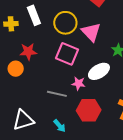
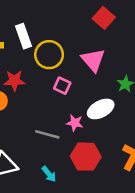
yellow circle: (65, 23) -> (49, 55), moved
pink square: (67, 54) -> (62, 86), size x0.6

